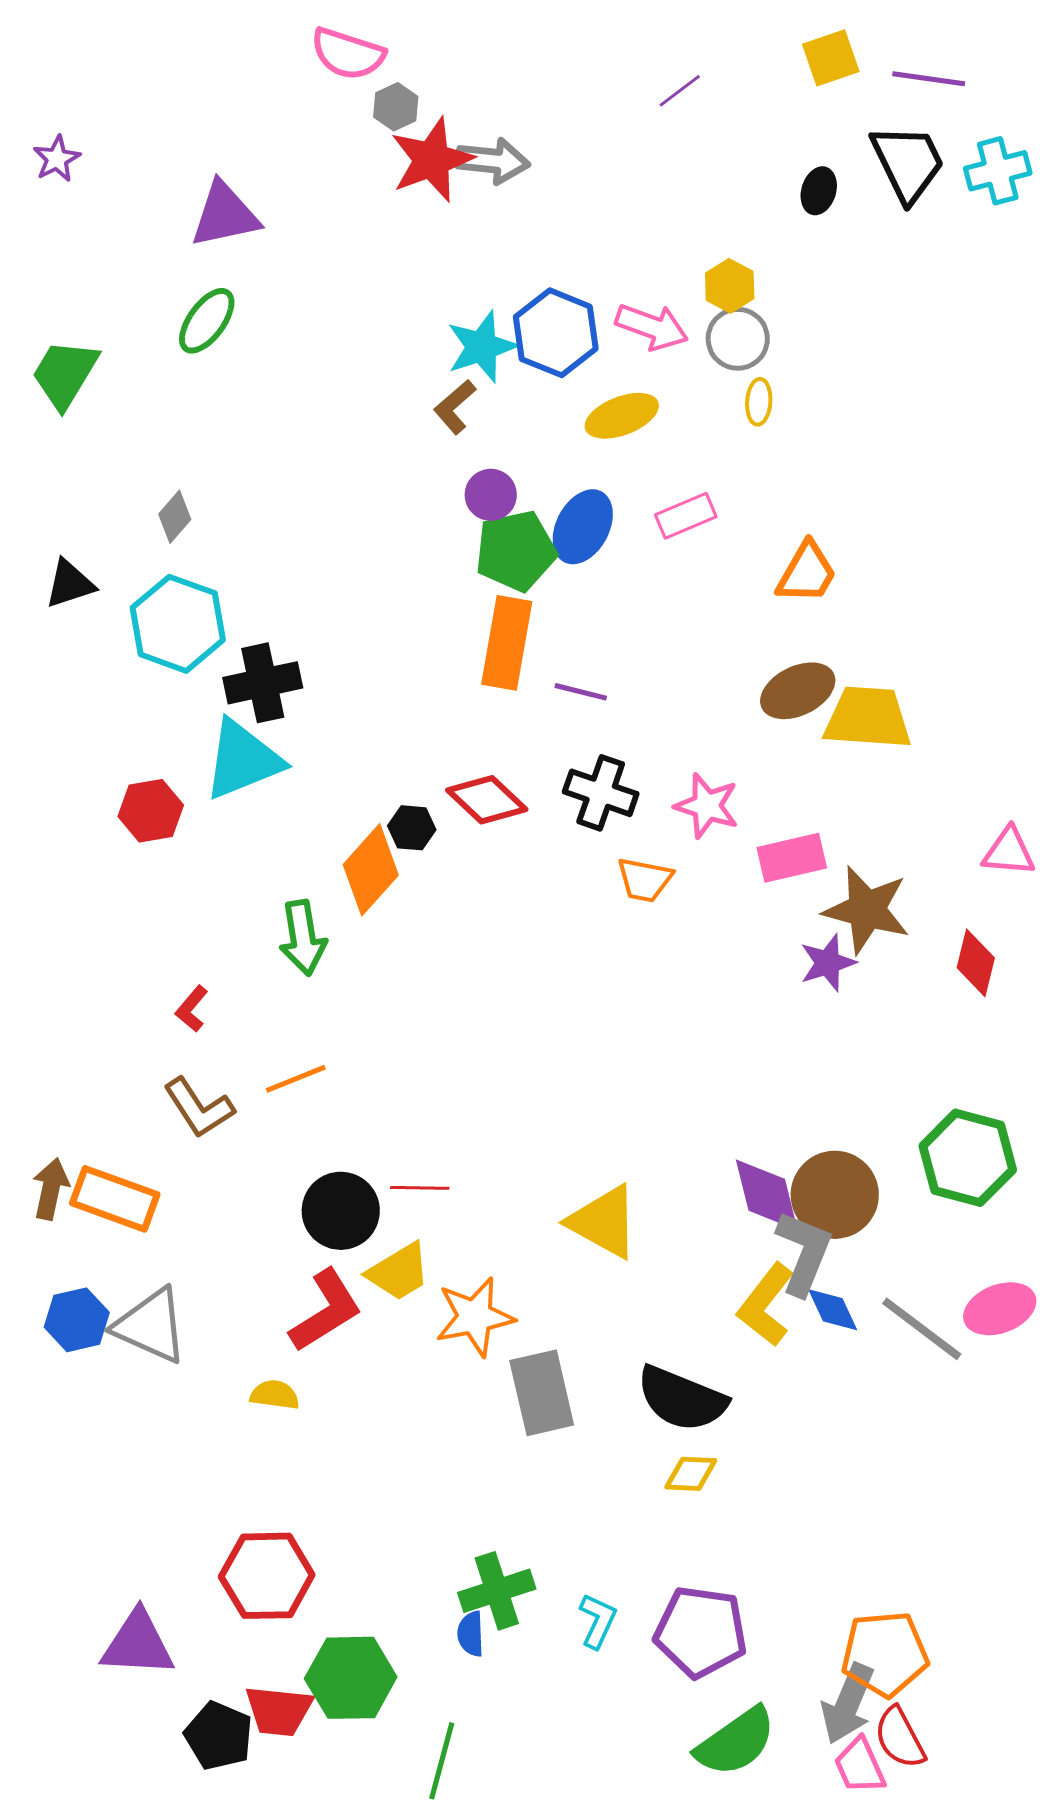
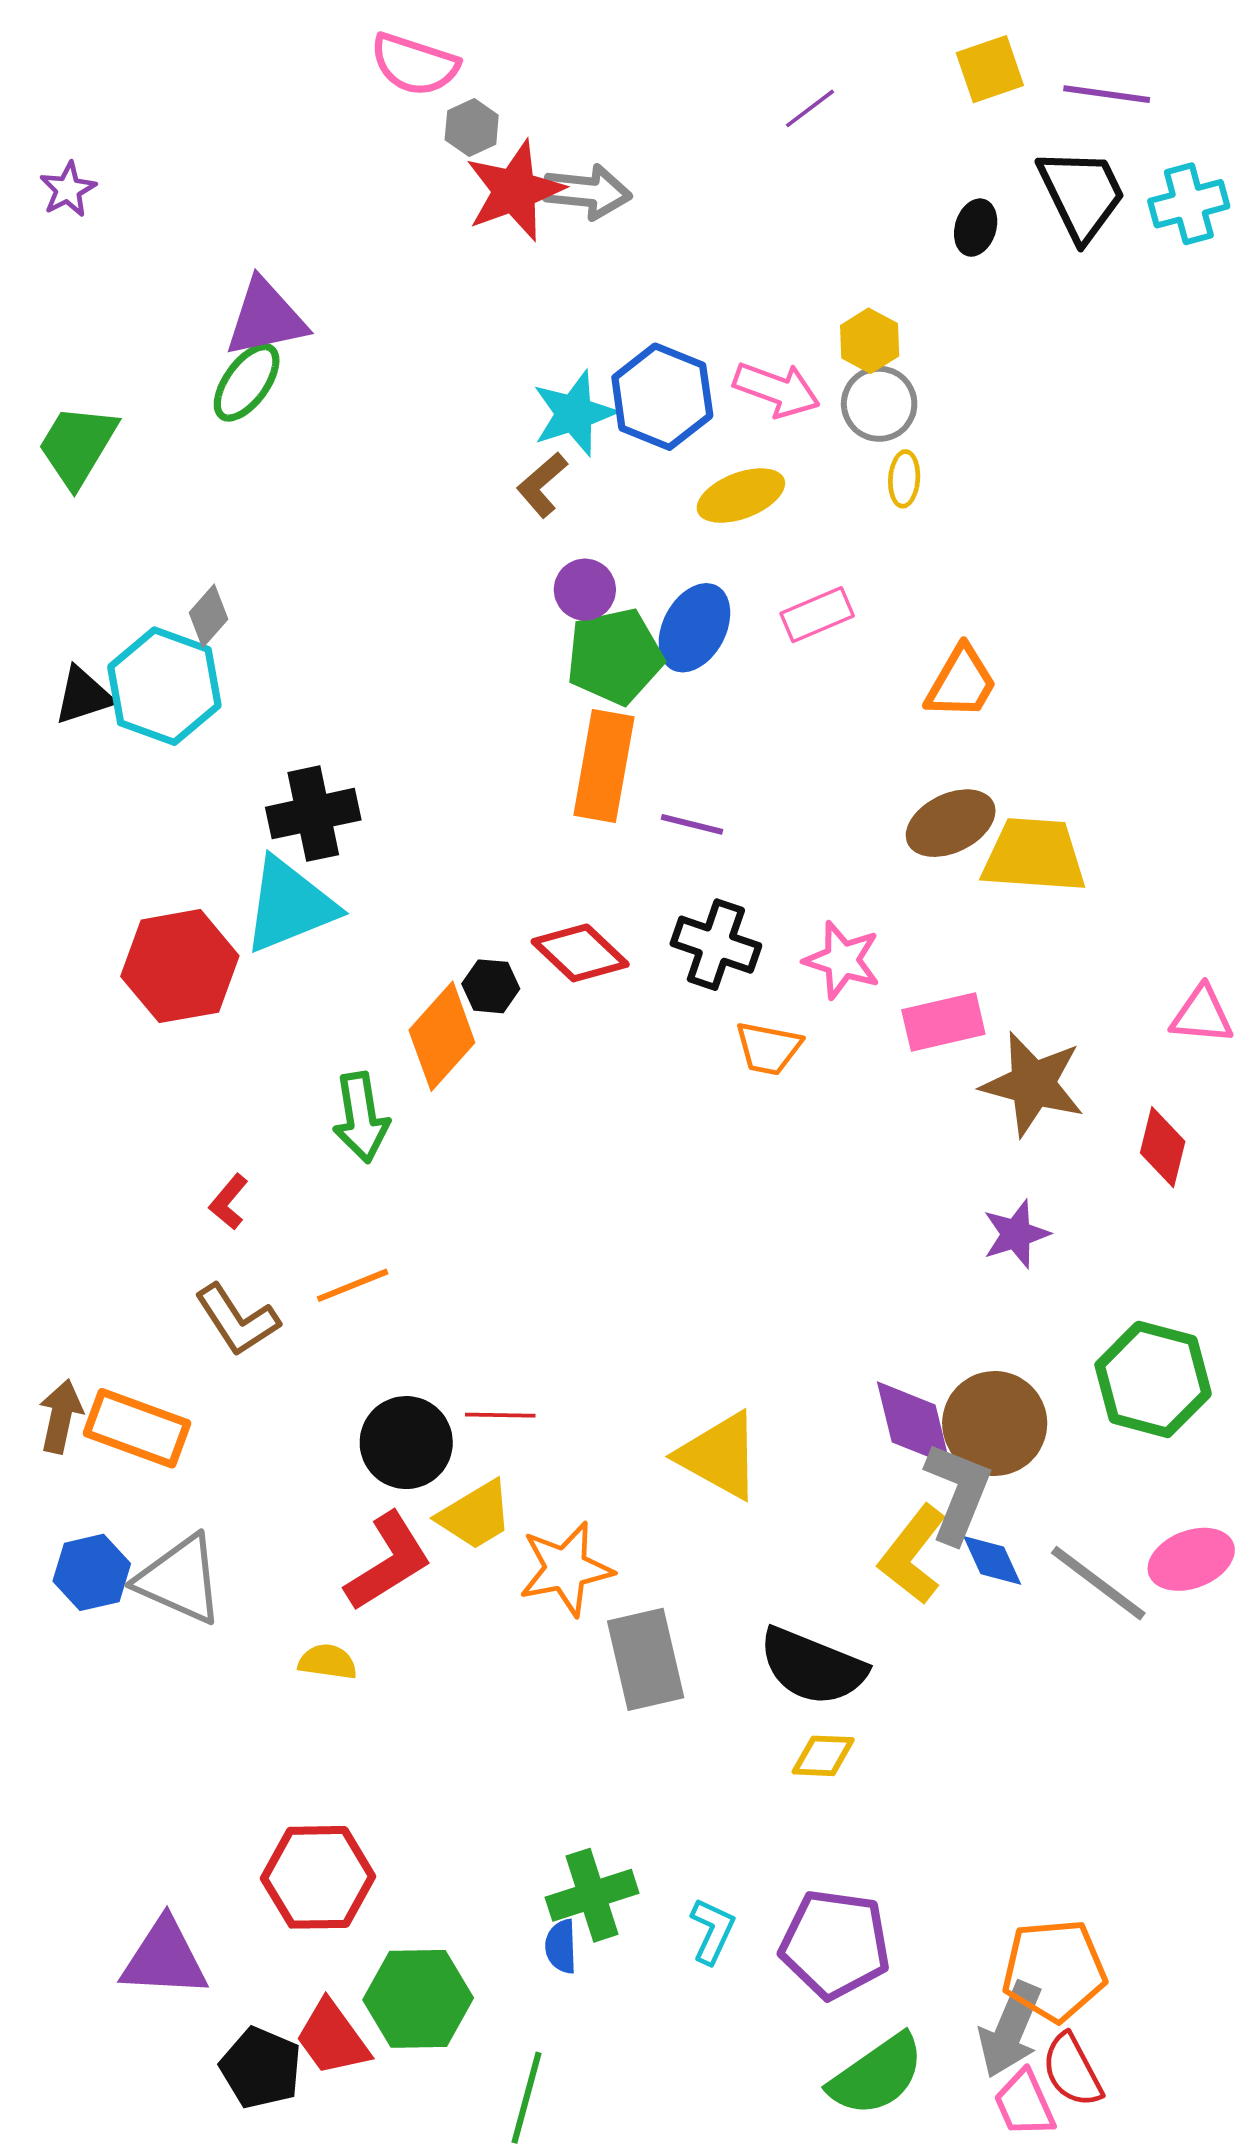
purple triangle: (225, 215) -> (266, 318), moved
cyan hexagon: (178, 624) -> (164, 686), moved
red hexagon: (151, 811) -> (180, 966), size x1.5
purple star: (828, 963) -> (1016, 1234), moved
red trapezoid: (279, 1711) -> (332, 2038), turned 48

